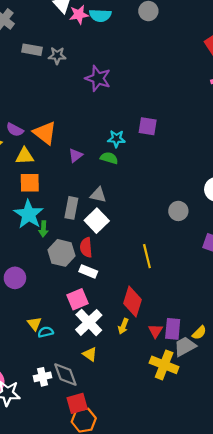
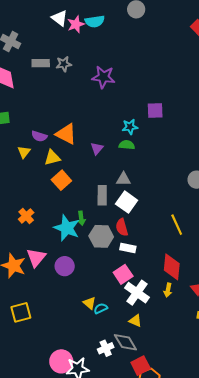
orange square: (30, 183) -> (61, 180), turned -30
cyan star: (29, 214) -> (67, 228), moved
yellow triangle: (90, 354) -> (135, 321), moved

